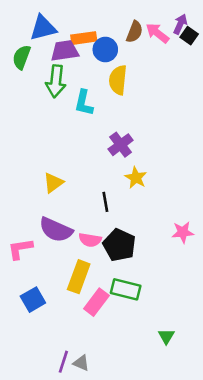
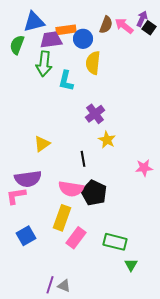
purple semicircle: (56, 230) -> (28, 179), moved, turned -32
pink star: (183, 232) -> (144, 168), moved
pink semicircle: (90, 240) -> (71, 189), size x1.4
green rectangle: (126, 289) -> (115, 242), moved

